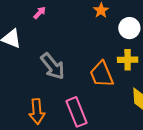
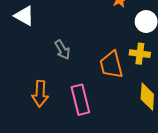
gray arrow: (53, 66) -> (62, 50), size x0.7

